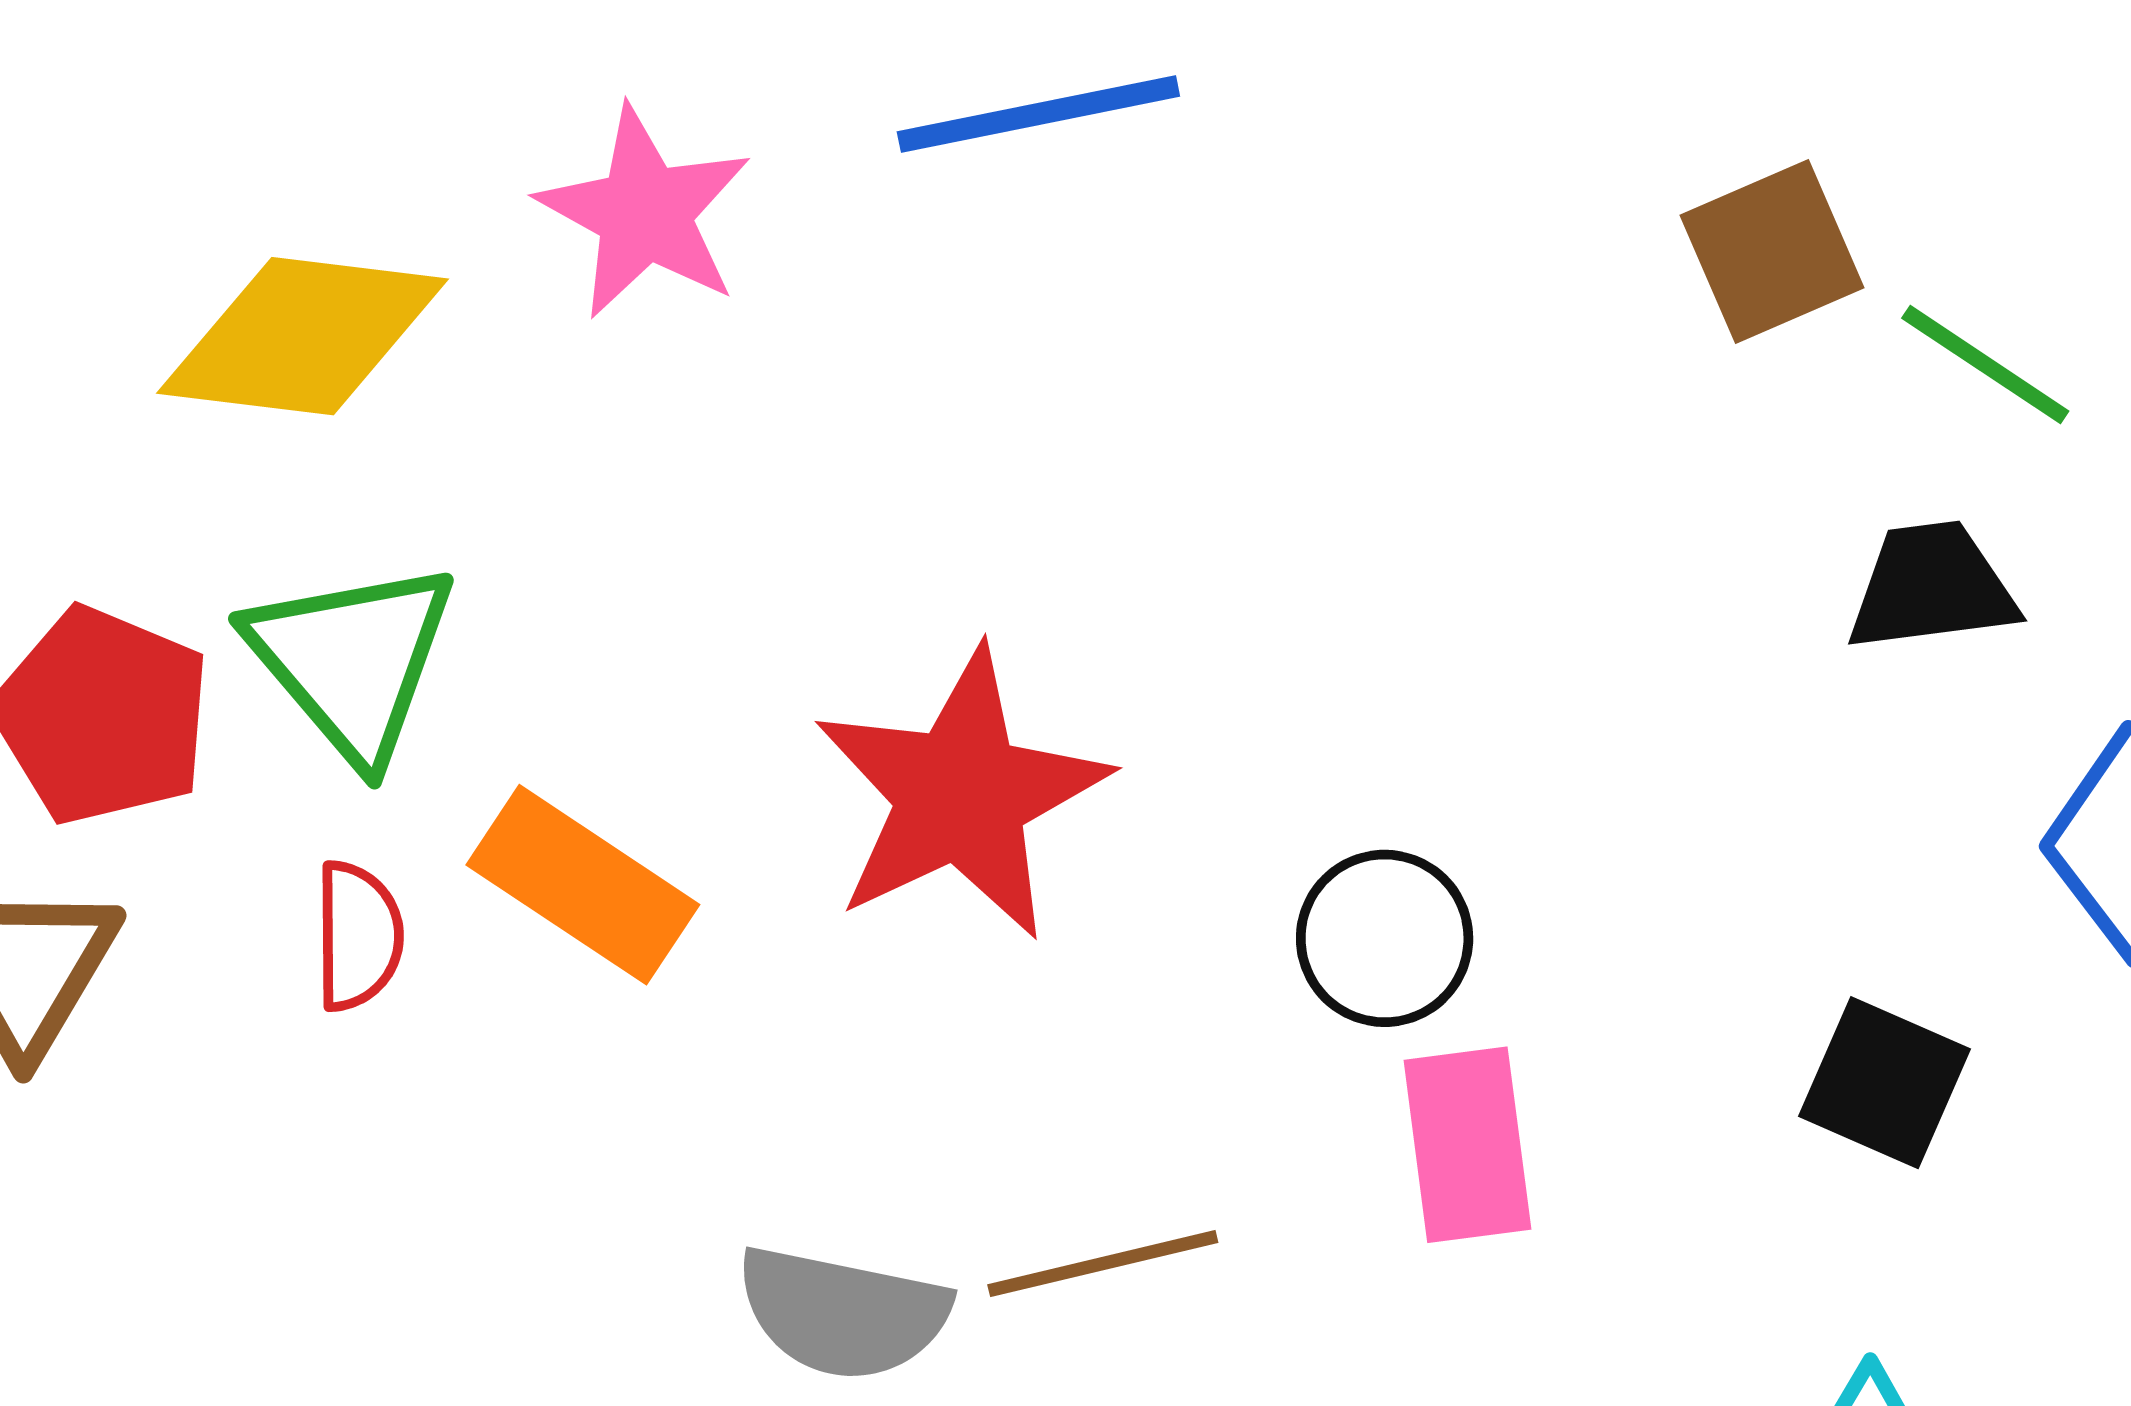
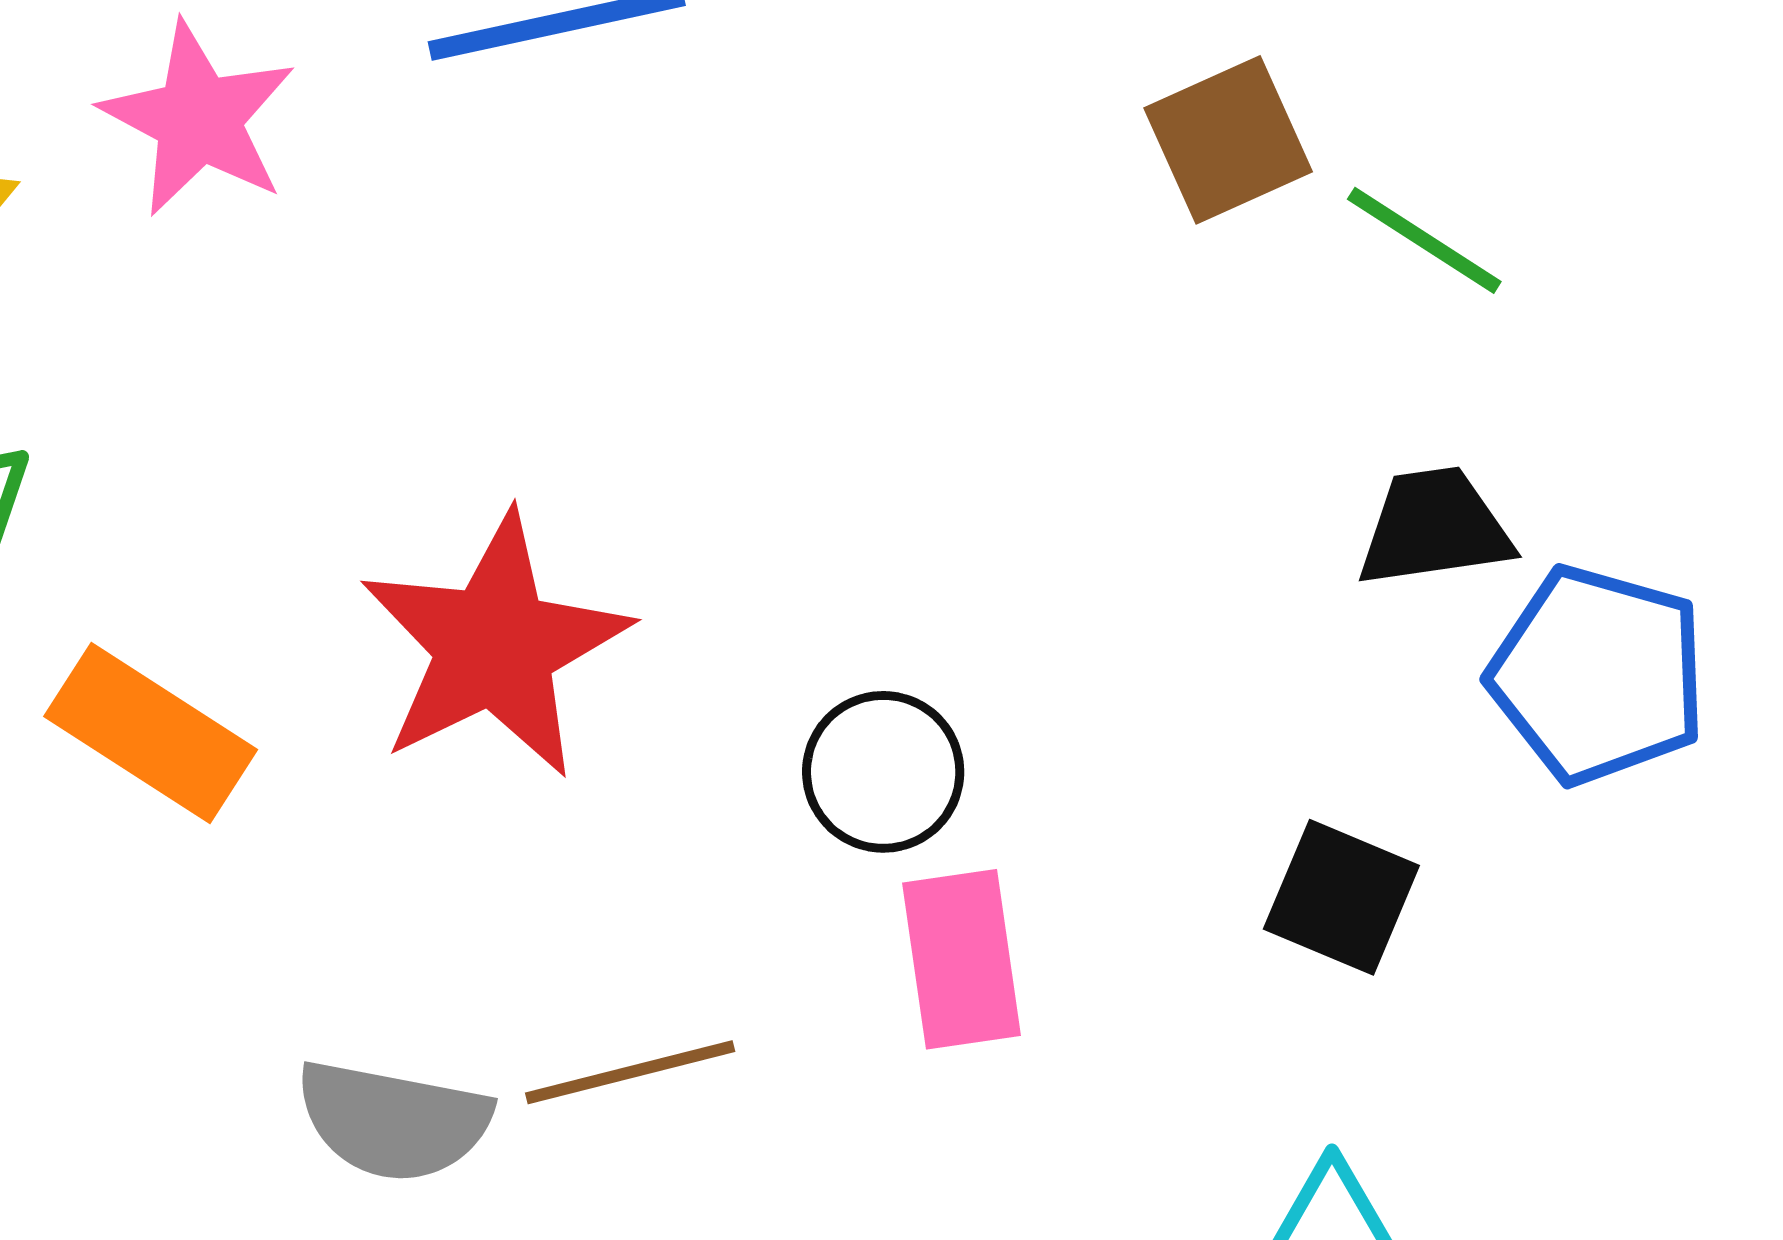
black trapezoid: (1932, 587) -> (1434, 527), moved

